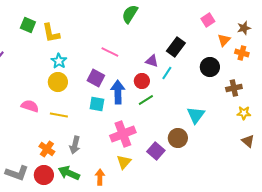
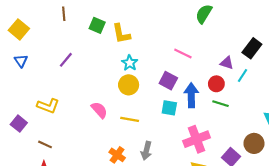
green line: (146, 100) -> (221, 104), turned 49
pink semicircle: (30, 106) -> (99, 110), turned 30

